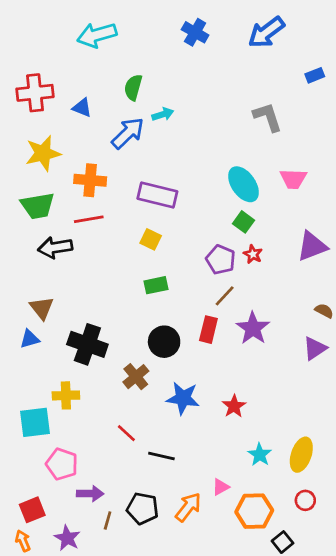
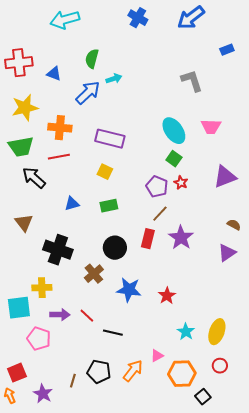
black arrow: (55, 247) -> (34, 178), turned 50
blue triangle: (30, 339) -> (72, 204), moved
purple arrow: (90, 494) -> (60, 315), moved

